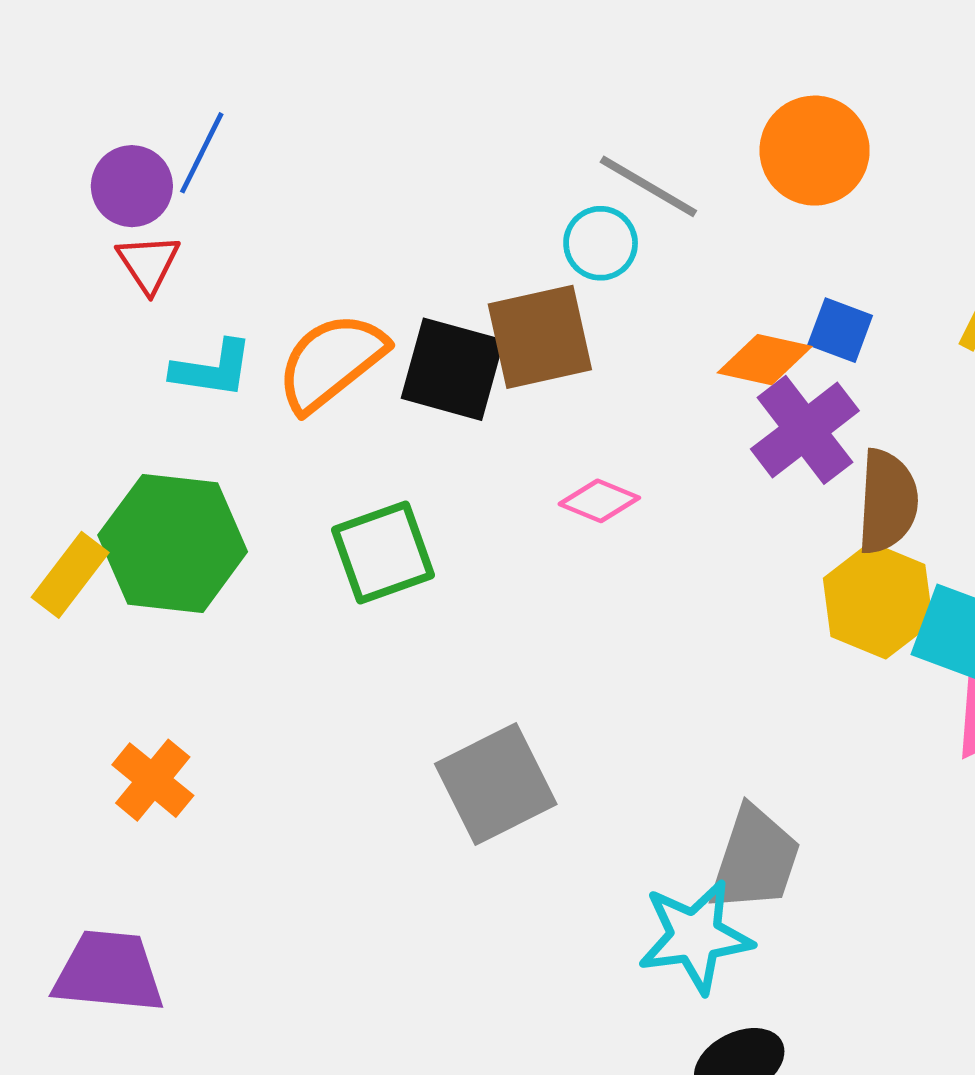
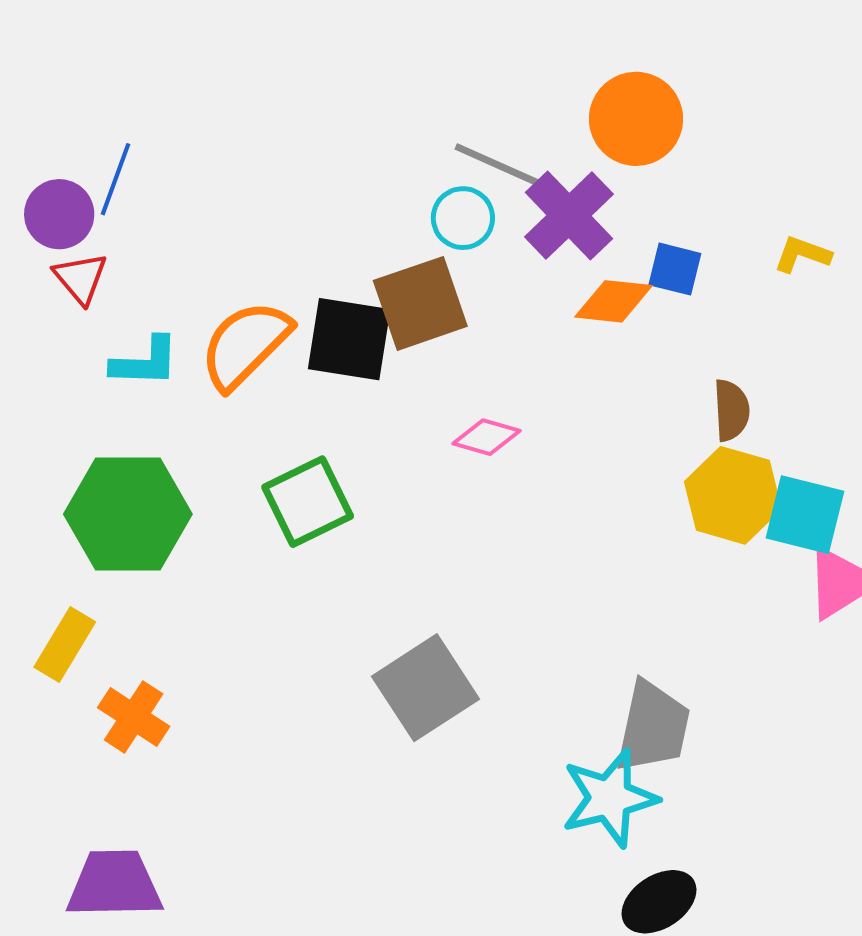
purple cross: (805, 430) -> (569, 216), moved
brown semicircle: (887, 502) -> (731, 410), size x0.7
yellow rectangle: (70, 575) -> (65, 644), moved

